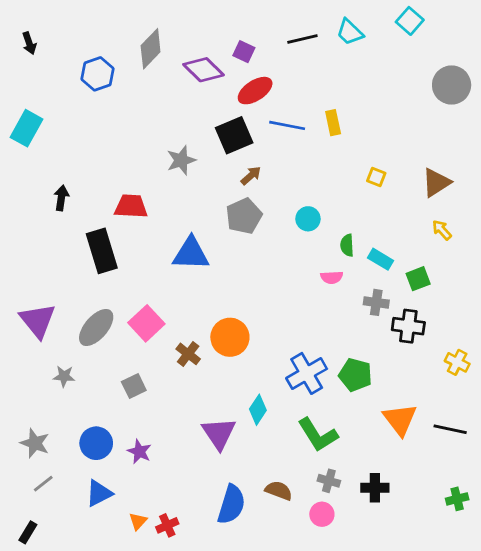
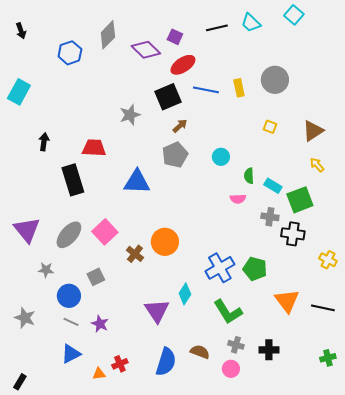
gray circle: (452, 85) -> (275, 80), moved
green square: (418, 279) -> (300, 200), size x1.5
blue circle: (96, 443) -> (69, 296), moved
gray line: (43, 484) -> (71, 322), moved, turned 63
orange triangle: (138, 521) -> (99, 374), turned 40
red cross: (167, 525) -> (120, 364), moved

